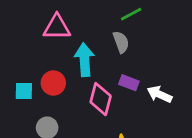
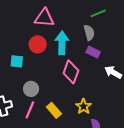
red circle: (53, 83) -> (38, 44), moved
purple rectangle: (129, 83) -> (93, 52), moved

